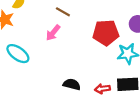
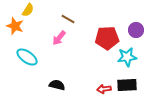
black semicircle: (72, 84) -> (57, 85), moved

